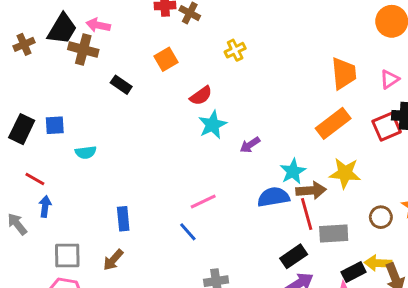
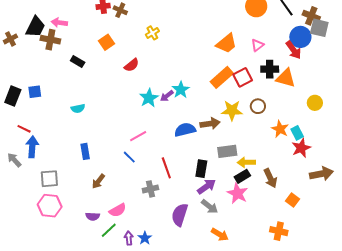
orange trapezoid: (344, 73) -> (226, 43), turned 60
cyan star: (212, 125) -> (149, 98), moved
red square: (387, 127) -> (243, 77), moved
cyan semicircle: (86, 152) -> (78, 108), moved
cyan star: (293, 171) -> (181, 90), moved
blue arrow: (45, 206) -> (32, 147), size x1.5
red line: (307, 214) -> (166, 168), moved
brown circle: (381, 217) -> (258, 106), moved
black rectangle: (294, 256) -> (201, 169), turned -42
brown arrow: (113, 260) -> (98, 181), moved
yellow arrow: (378, 263) -> (246, 162), moved

